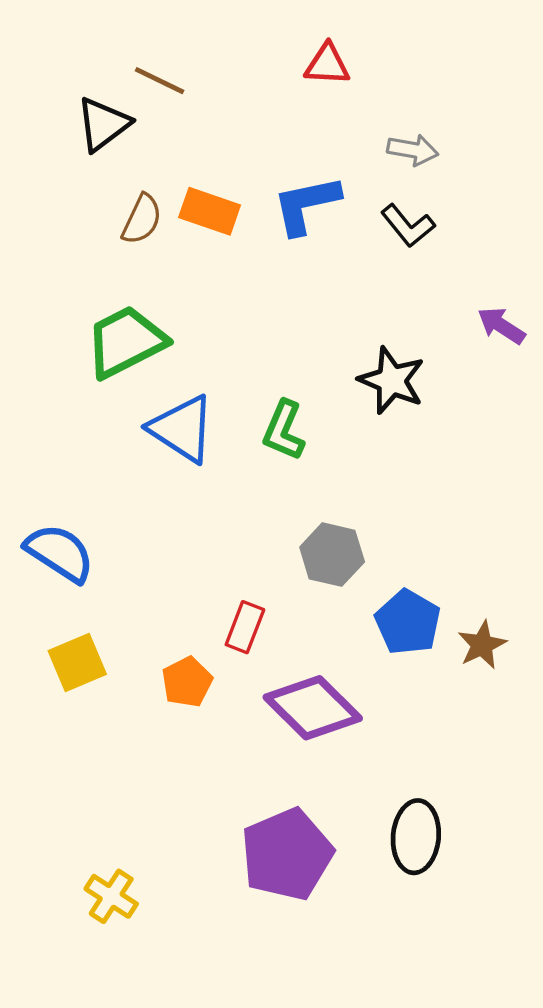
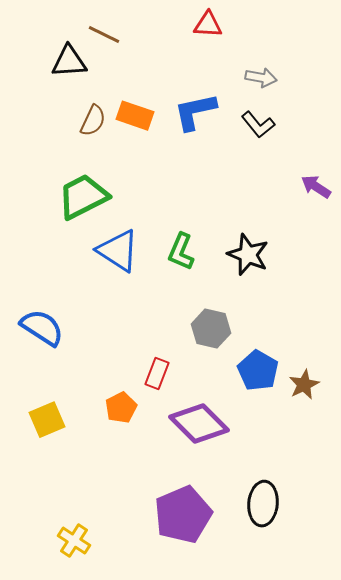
black triangle: (103, 124) -> (69, 62), turned 33
black star: (392, 380) -> (248, 255), moved
yellow square: (77, 663) -> (47, 420), moved

